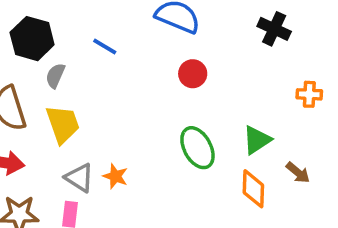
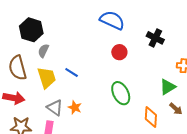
black cross: (274, 29) -> (155, 38), moved
blue line: (105, 46) -> (72, 73), moved
green triangle: (257, 140) -> (168, 87), moved

